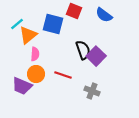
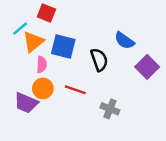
red square: (74, 11) -> (46, 13), moved
blue semicircle: (104, 15) -> (124, 41), moved
blue square: (53, 24) -> (63, 47), moved
purple square: (96, 56) -> (147, 67), moved

